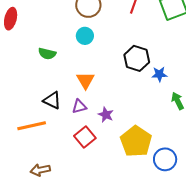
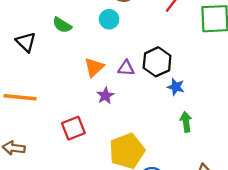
black triangle: (52, 100) -> (26, 42), moved
purple triangle: (79, 106) -> (126, 68), moved
purple star: (106, 115) -> (105, 96), moved

